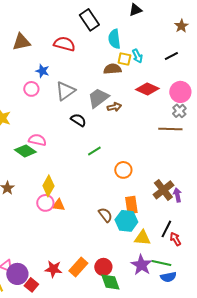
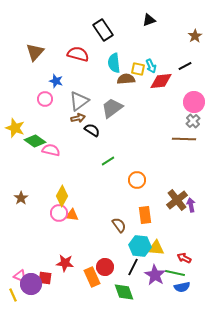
cyan semicircle: (114, 39) -> (114, 63), moved
brown triangle: (21, 42) -> (35, 52), turned -36
red diamond: (147, 89) -> (161, 81), moved, turned -30
brown arrow: (114, 107) -> (78, 118), moved
green diamond: (25, 151) -> (35, 141), moved
cyan hexagon: (126, 221) -> (140, 246), moved
black line: (166, 229) -> (133, 267), moved
red arrow: (175, 239) -> (184, 258), moved, turned -32
orange rectangle: (78, 267) -> (92, 277), turned -66
red circle: (103, 267) -> (105, 267), moved
red star: (53, 269) -> (65, 263), moved
red square: (31, 285) -> (45, 278), moved, turned -32

